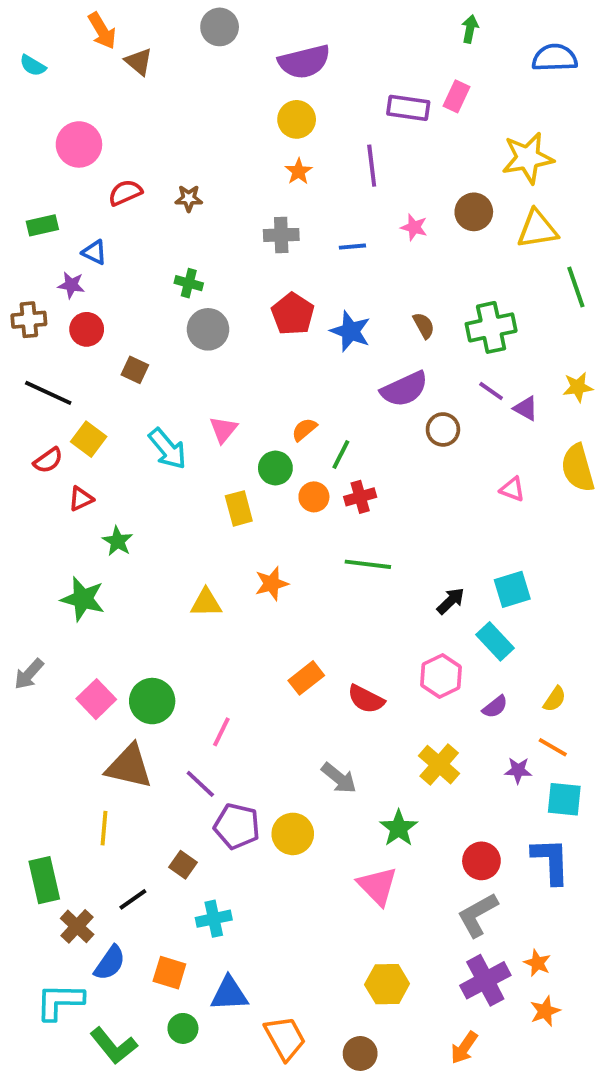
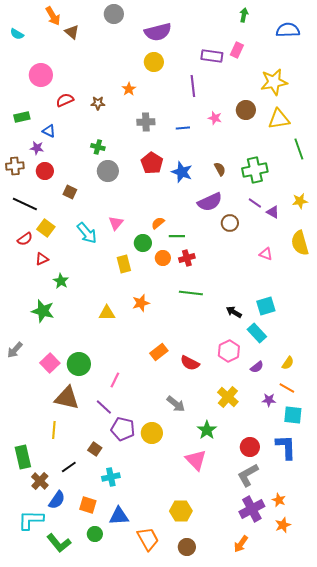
orange star: (299, 171) -> (129, 89), moved
green line: (341, 455) -> (177, 236), turned 63
black arrow: (451, 601) -> (234, 312), turned -105
yellow hexagon: (387, 984) -> (181, 511), moved

